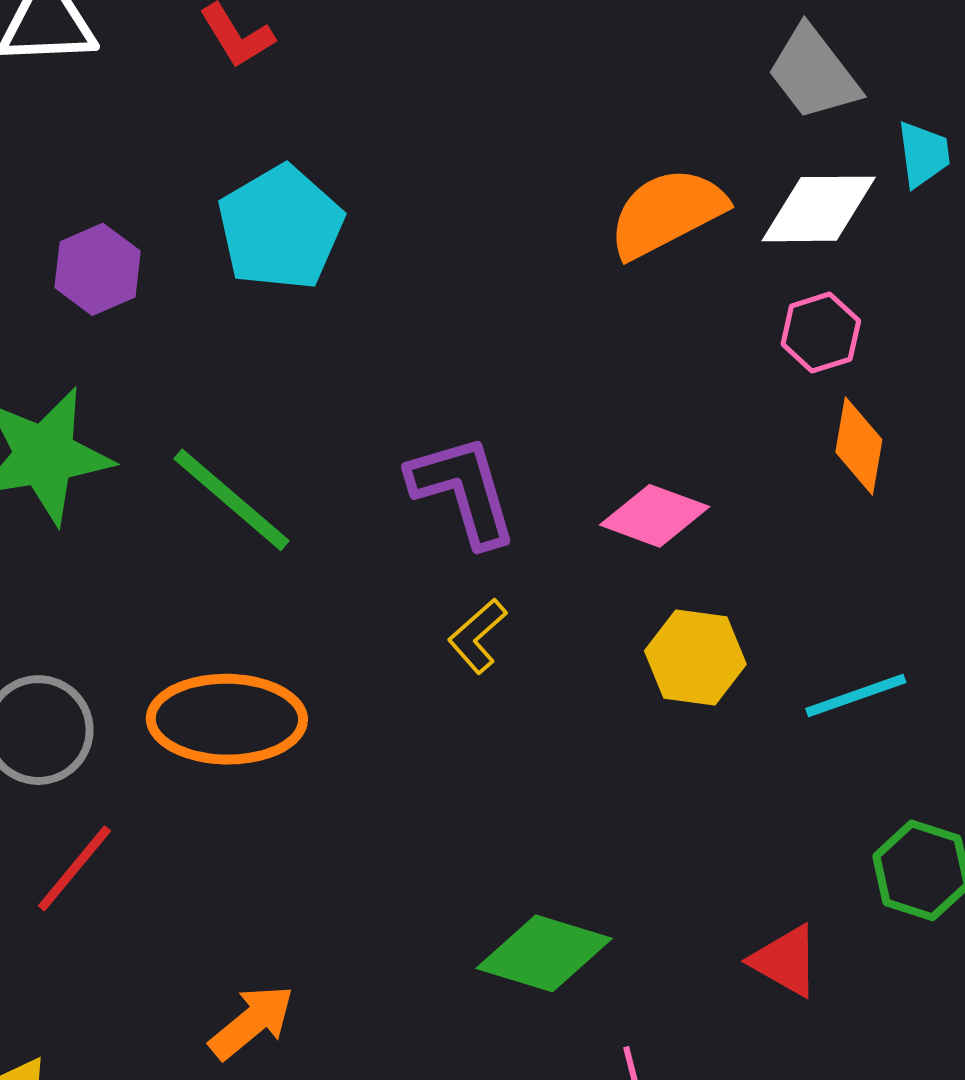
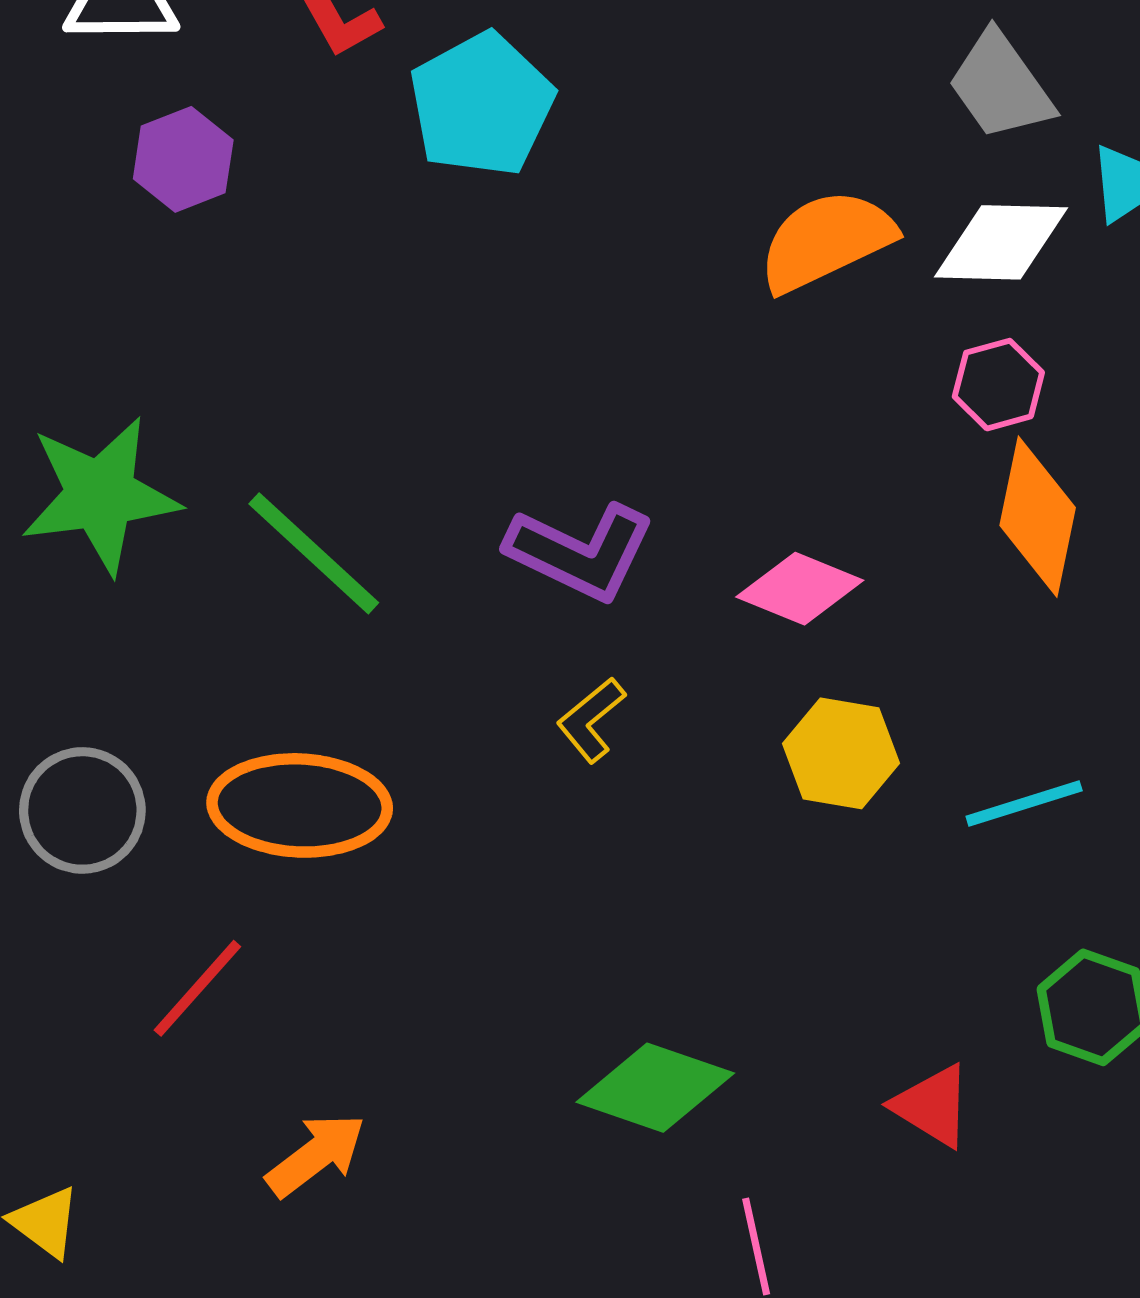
cyan pentagon: (280, 228) -> (482, 105), moved
purple hexagon: (98, 269) -> (183, 159), moved
orange diamond: (859, 446) -> (1038, 517), size x1.4
purple L-shape: (463, 490) -> (580, 552), turned 130
red line: (74, 868) -> (197, 988), moved

